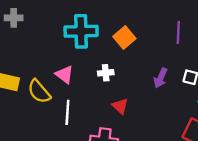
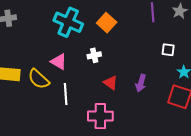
cyan cross: (81, 31) -> (68, 22), turned 32
purple arrow: (161, 78) -> (141, 83), moved

